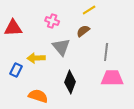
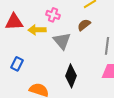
yellow arrow: (36, 58) -> (37, 30), moved

